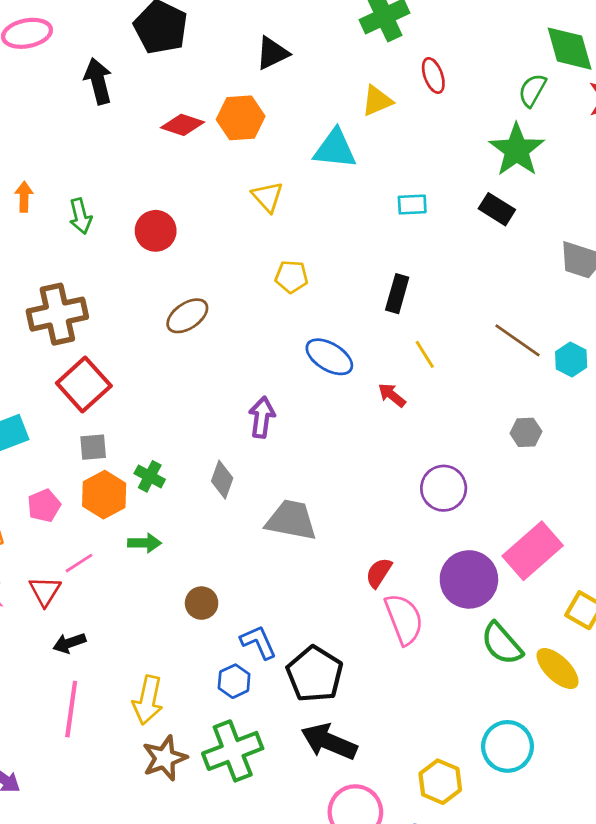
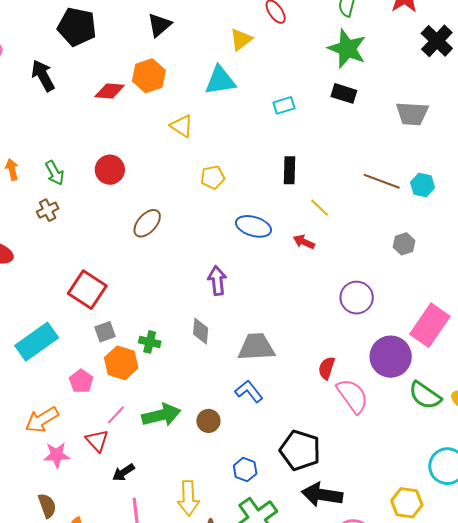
brown cross: (57, 314) -> (48, 210), moved, size x0.5
green arrow: (144, 543) -> (161, 415), moved, size x1.6
blue L-shape: (258, 642) -> (249, 391), moved

